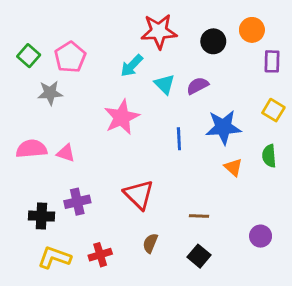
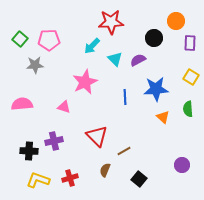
black circle: (213, 41) -> (154, 38), moved
pink pentagon: (70, 57) -> (49, 40), turned 30
pink triangle: (66, 153) -> (64, 107), moved
brown line: (199, 216) -> (124, 151), moved, turned -32

